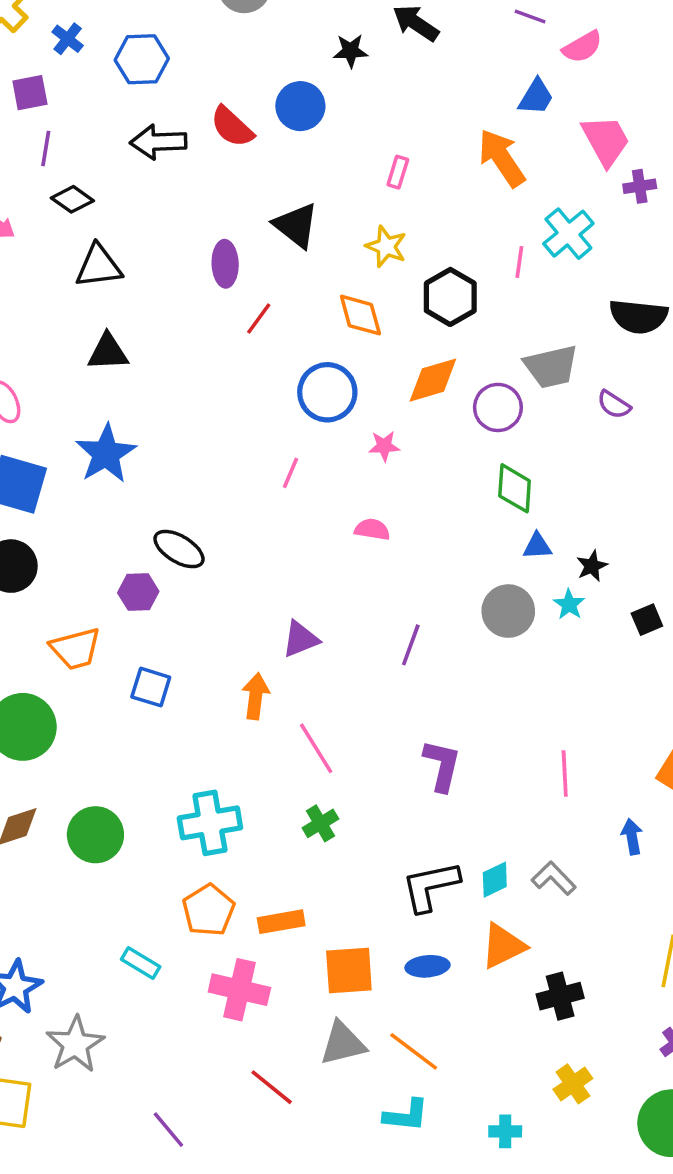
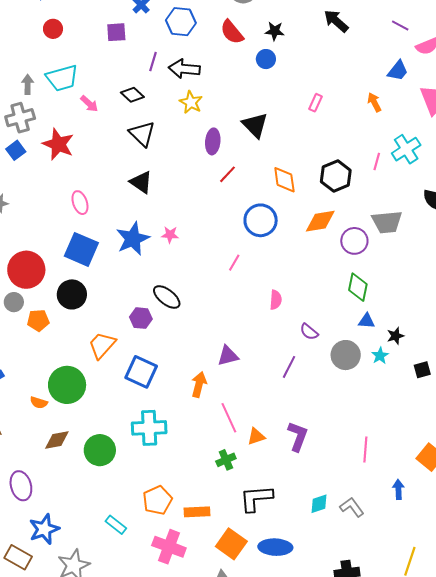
black star: (351, 51) -> (275, 31), moved
blue circle: (300, 106) -> (266, 59), size x0.7
red semicircle: (232, 127) -> (232, 32), moved
purple line: (46, 148) -> (153, 62), moved
orange arrow: (502, 158) -> (374, 102), size x0.6
yellow star: (386, 246) -> (191, 102), moved
black triangle: (98, 266) -> (142, 134), turned 44
black triangle: (108, 352) -> (141, 182), turned 30
purple semicircle: (614, 405) -> (309, 332), moved
pink star: (384, 446) -> (170, 235), moved
pink semicircle: (372, 529) -> (276, 300), turned 78
orange trapezoid: (76, 649) -> (102, 345), turned 140
blue square: (151, 687) -> (141, 372), size x1.4
cyan cross: (210, 823) -> (149, 428), moved
black L-shape: (430, 886) -> (256, 498), moved
orange triangle: (503, 946) -> (256, 436), moved, size x0.7
blue ellipse: (428, 966) -> (275, 547), size x1.4
orange square: (349, 971) -> (231, 544), turned 32

